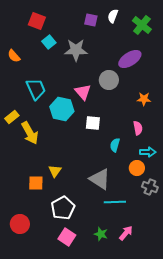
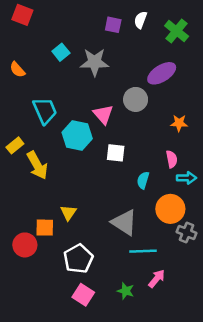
red square: (37, 21) -> (22, 15), moved
cyan arrow: (148, 152) -> (187, 178), moved
orange circle: (137, 168) -> (170, 209), size x1.5
red circle: (20, 224) -> (25, 245), moved
pink arrow: (126, 233) -> (157, 279), moved

